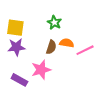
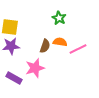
green star: (54, 23) -> (59, 18), moved

